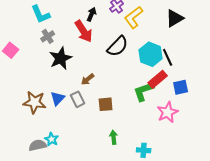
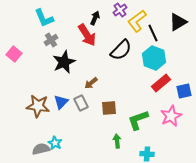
black line: (168, 57) -> (153, 33), moved
green L-shape: (144, 91) -> (138, 120), moved

